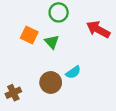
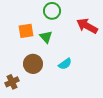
orange square: (29, 35) -> (26, 31), turned -35
brown circle: (51, 82) -> (33, 64), moved

